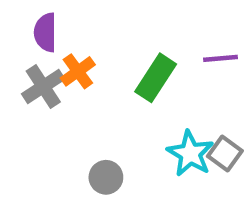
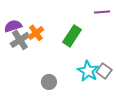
purple semicircle: (45, 32) -> (13, 26), moved, turned 72
purple line: (221, 58) -> (102, 12), moved

